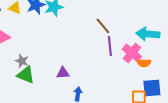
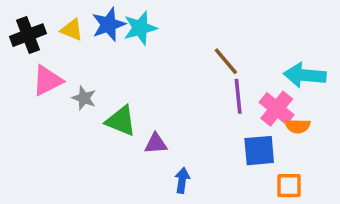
gray star: (22, 61) -> (84, 98), moved
green triangle: (26, 75) -> (121, 121), moved
blue square: (152, 88) -> (259, 151), moved

